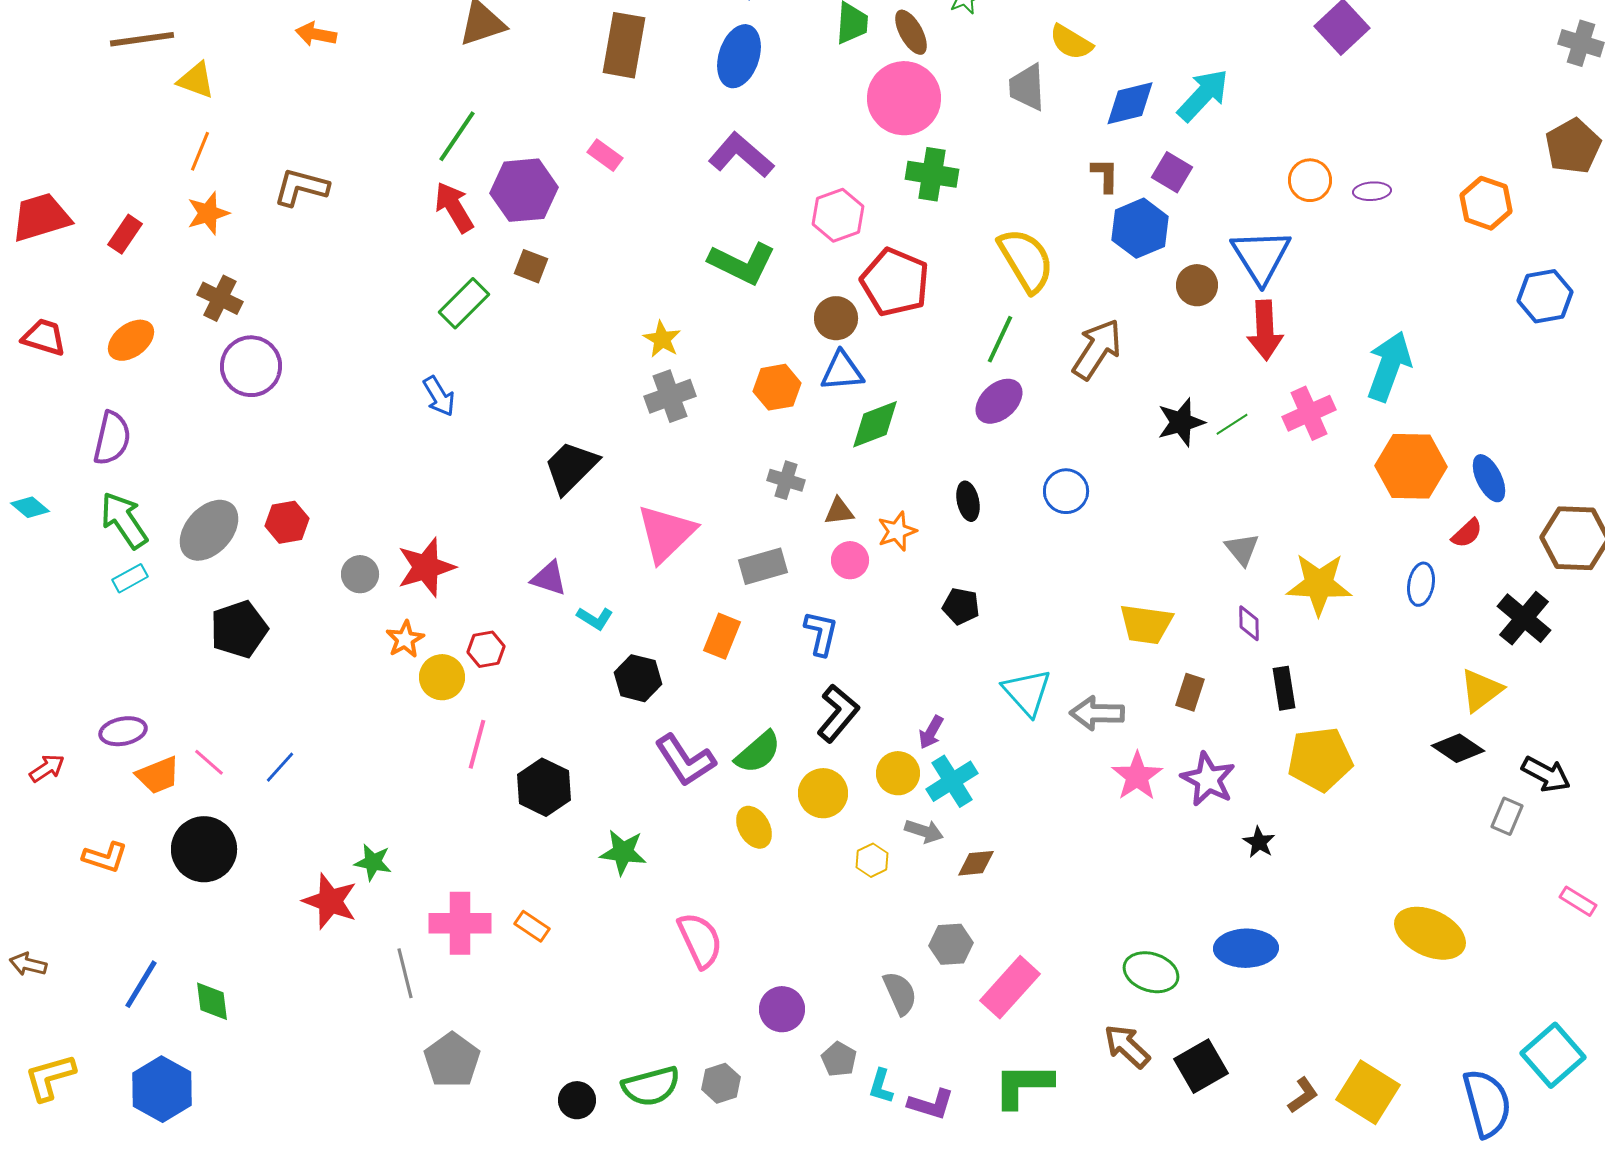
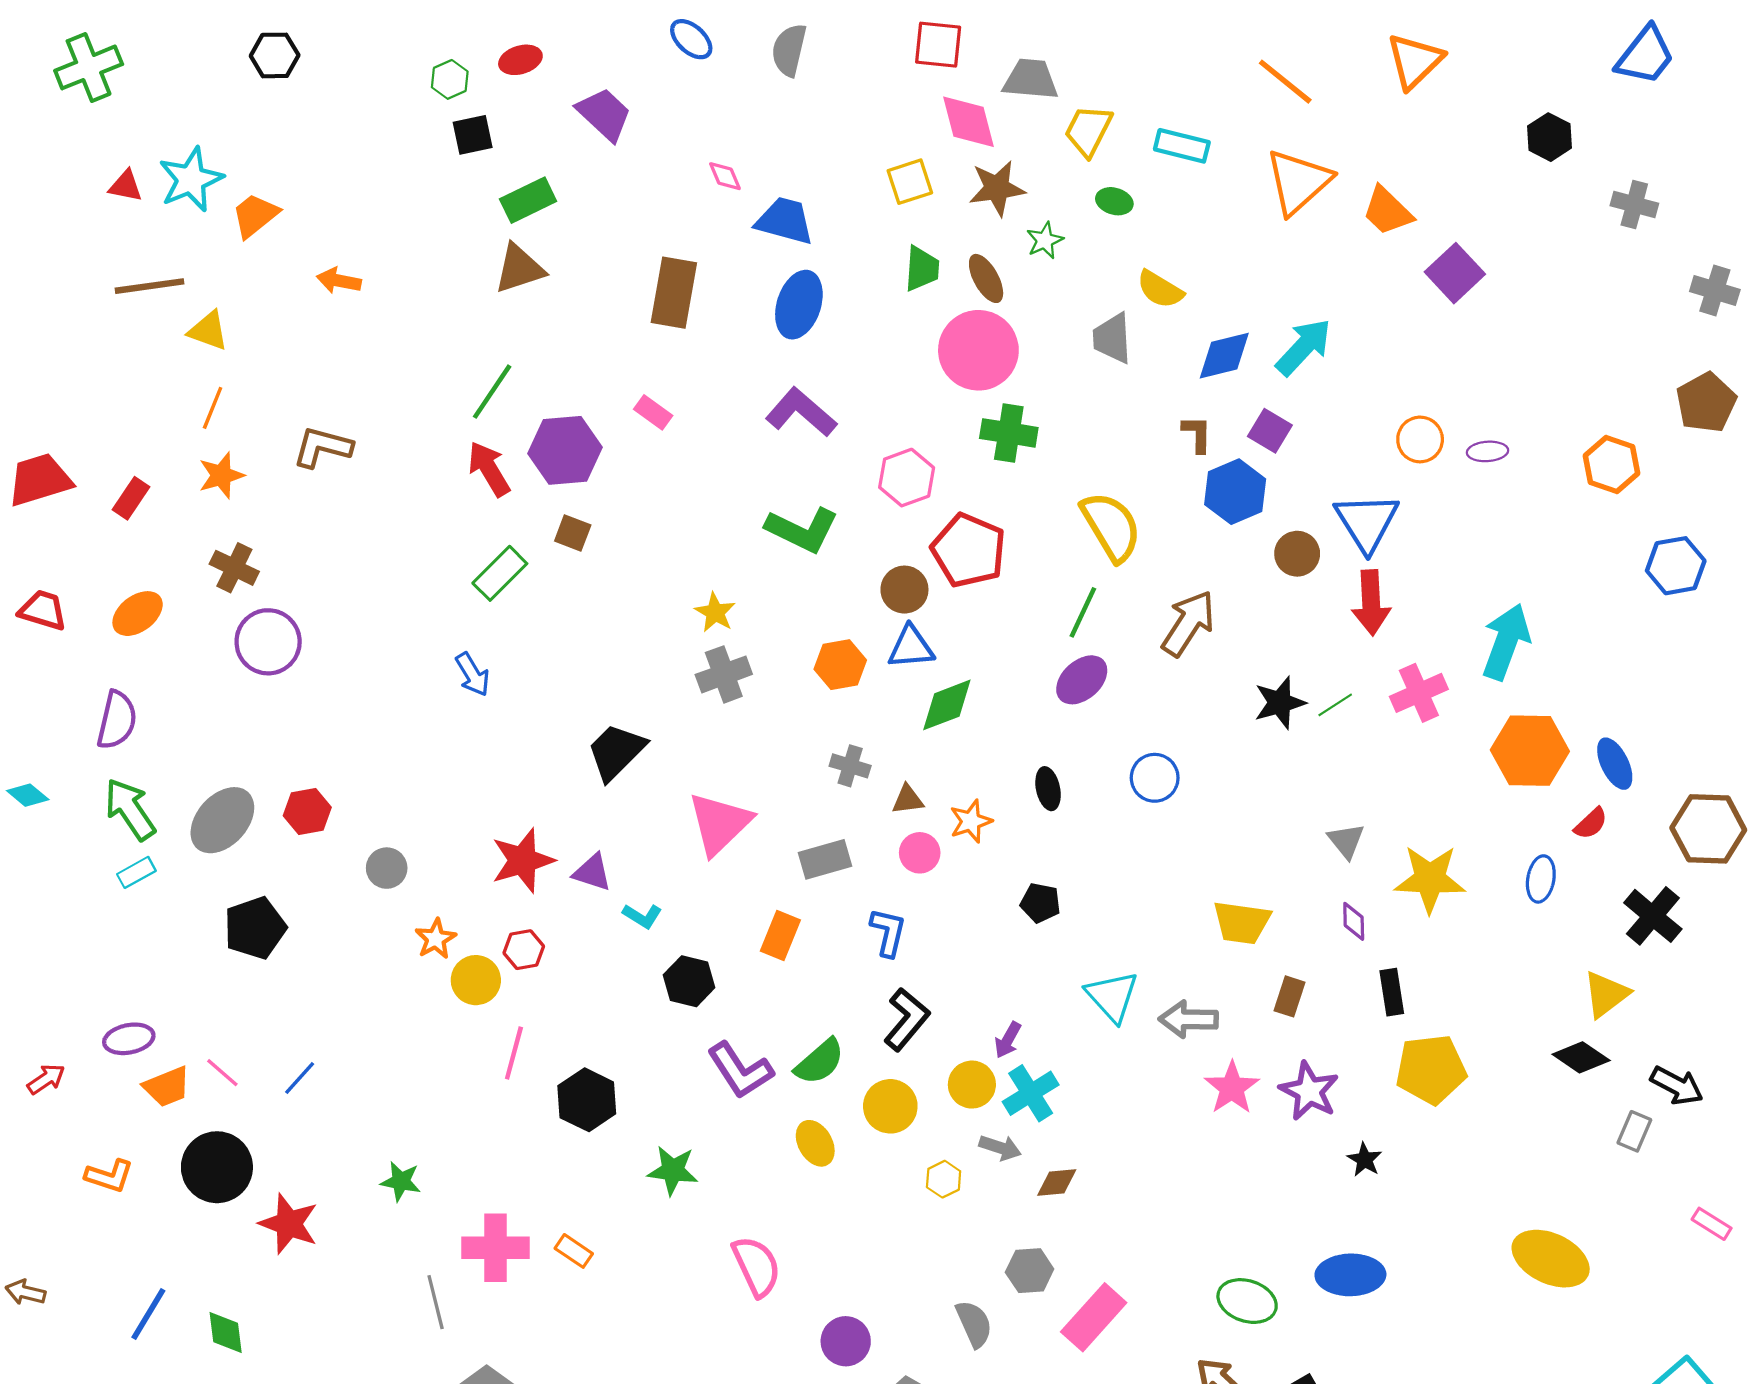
red star: (426, 567) -> (523, 860), moved
red star: (330, 901) -> (289, 1224), moved

